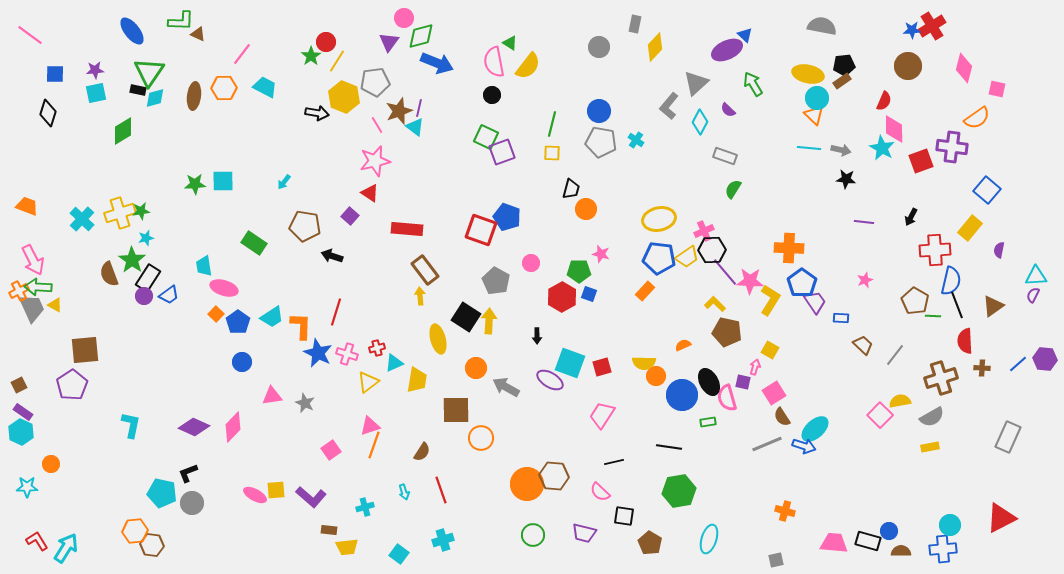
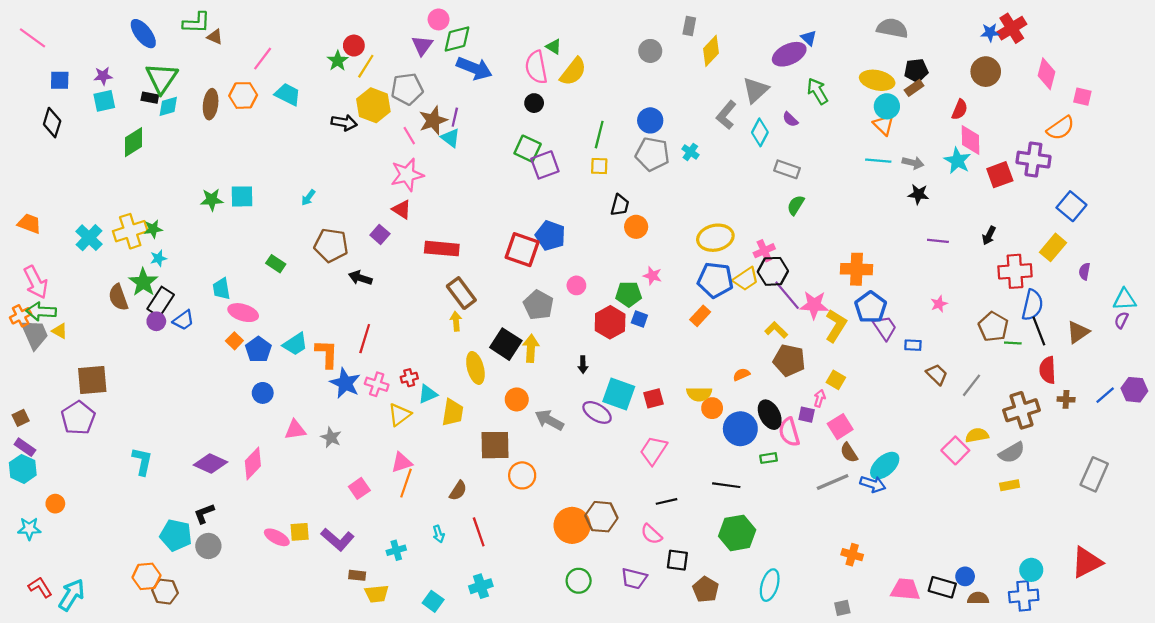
green rectangle: (254, 243) -> (276, 264), size x0.7

